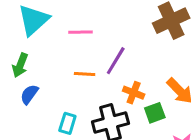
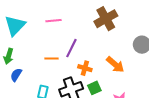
pink line: (81, 32) -> (53, 21), moved
green square: (155, 113) -> (94, 88), moved

